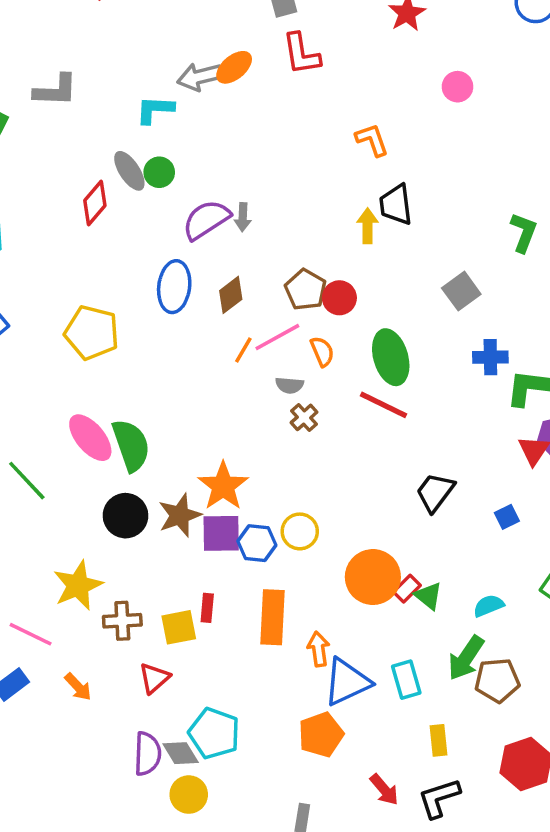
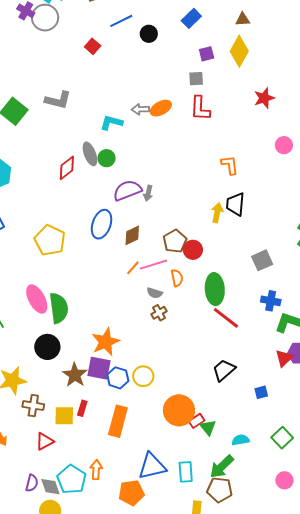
gray arrow: (200, 77) -> (140, 109), size x0.7
red line: (384, 405) -> (226, 318), moved
brown star: (180, 515) -> (75, 375), moved, turned -30
orange arrow: (318, 649) -> (96, 470), moved
brown pentagon: (497, 680) -> (220, 490), moved
purple semicircle: (147, 754) -> (32, 483), size x0.7

